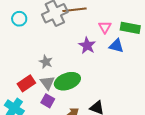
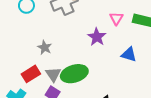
blue triangle: (116, 46) -> (129, 54), moved
gray star: (46, 62) -> (45, 47), moved

